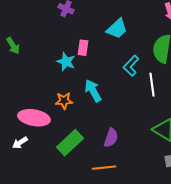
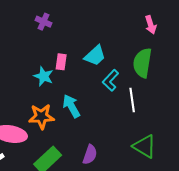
cyan trapezoid: (117, 29) -> (95, 56), moved
orange star: (64, 101) -> (41, 116), size x1.4

